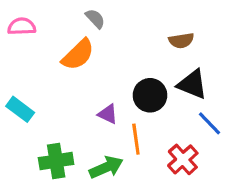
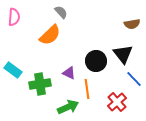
pink semicircle: (22, 26) -> (14, 17), turned 96
brown semicircle: (181, 41) -> (132, 24), moved
black triangle: (192, 84) -> (123, 54), turned 30
green cross: (56, 161) -> (40, 84), moved

